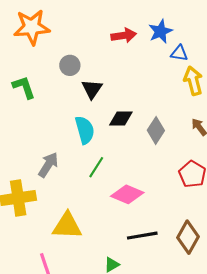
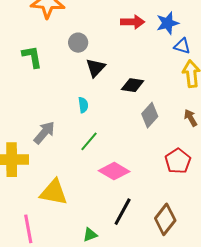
black diamond: (121, 118) -> (133, 85), moved
cyan semicircle: (85, 130) -> (83, 105), size x0.6
black line: (142, 236) -> (123, 212), turned -60

